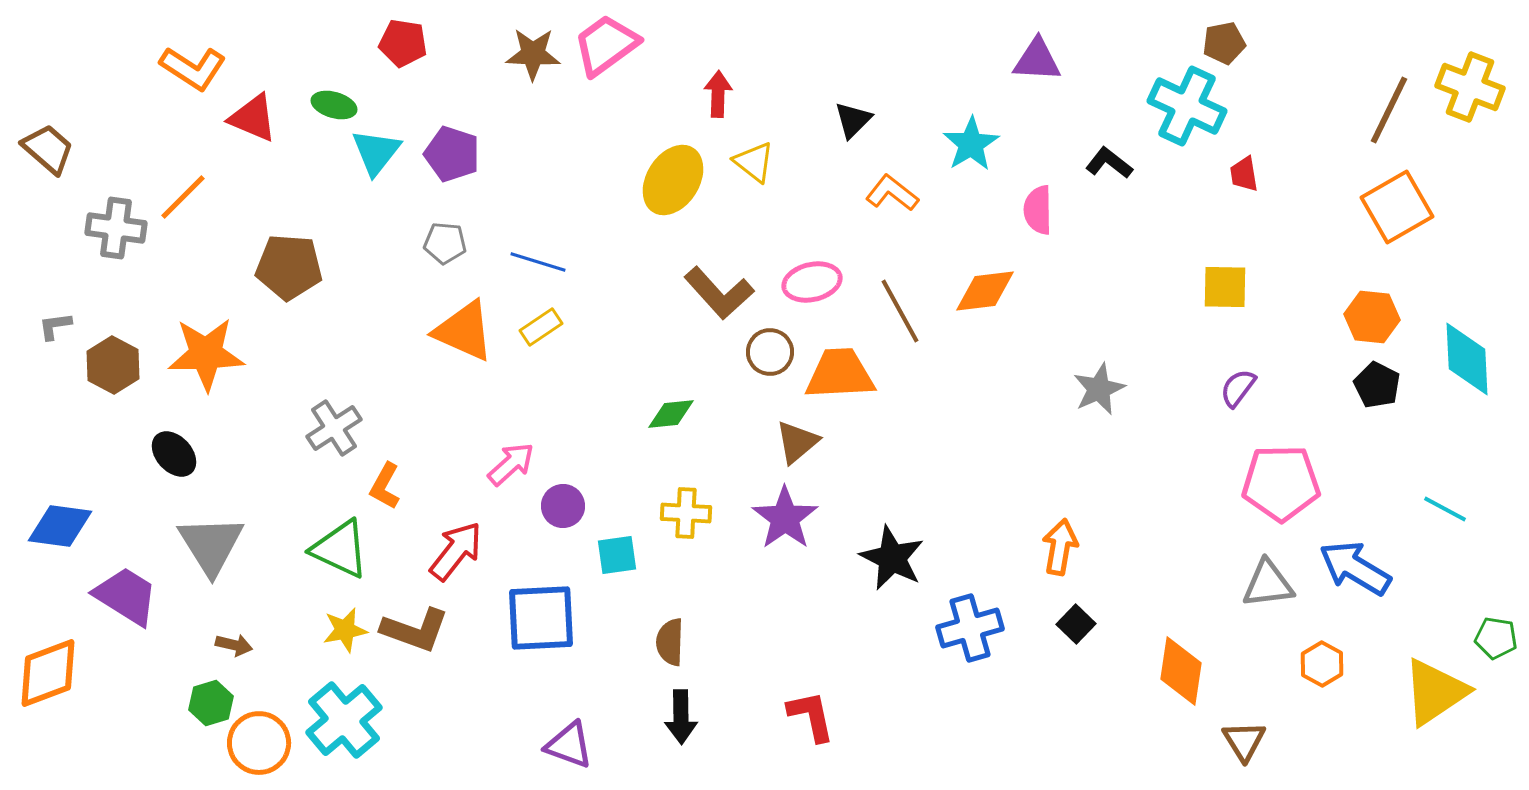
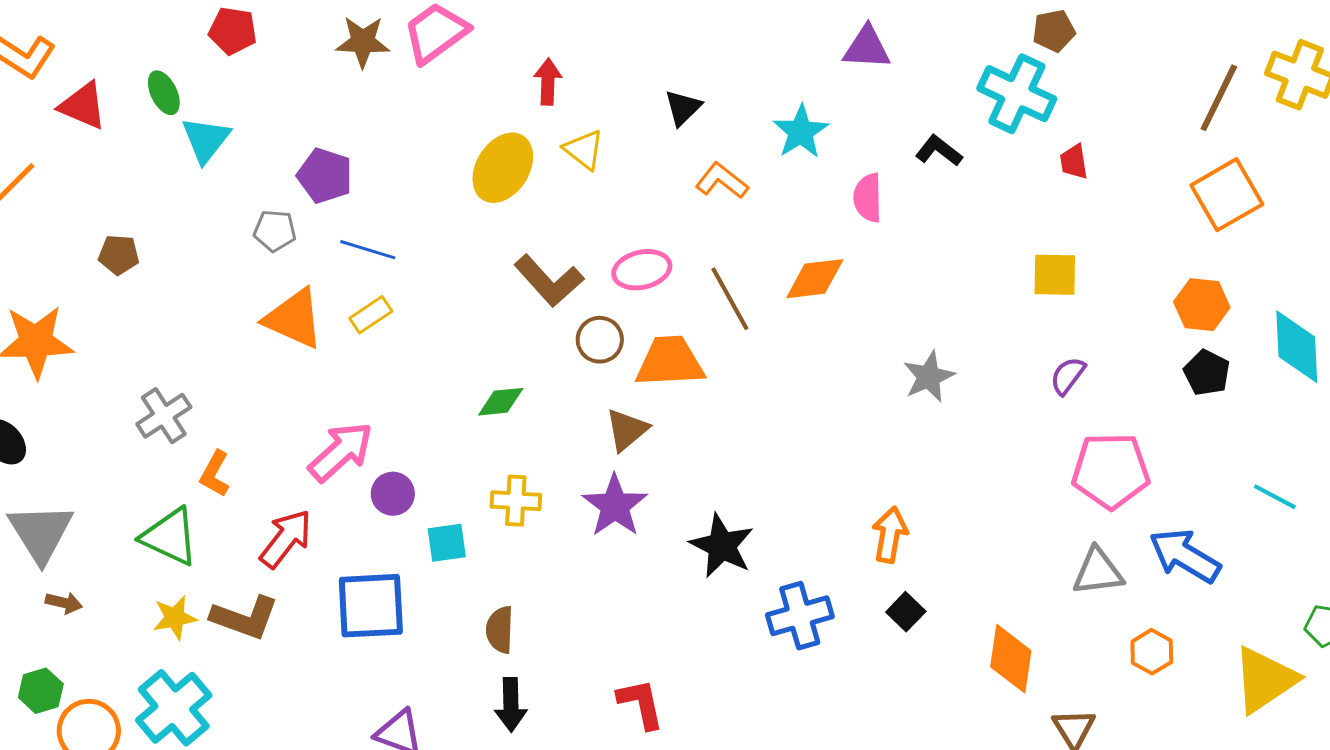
green ellipse: (334, 105) -> (164, 93), turned 48
purple pentagon: (452, 154) -> (325, 176), moved
brown pentagon: (289, 267) -> (119, 255), size x0.6
pink arrow: (511, 464) -> (341, 452), size x1.4
brown arrow: (234, 645) -> (64, 603), moved

